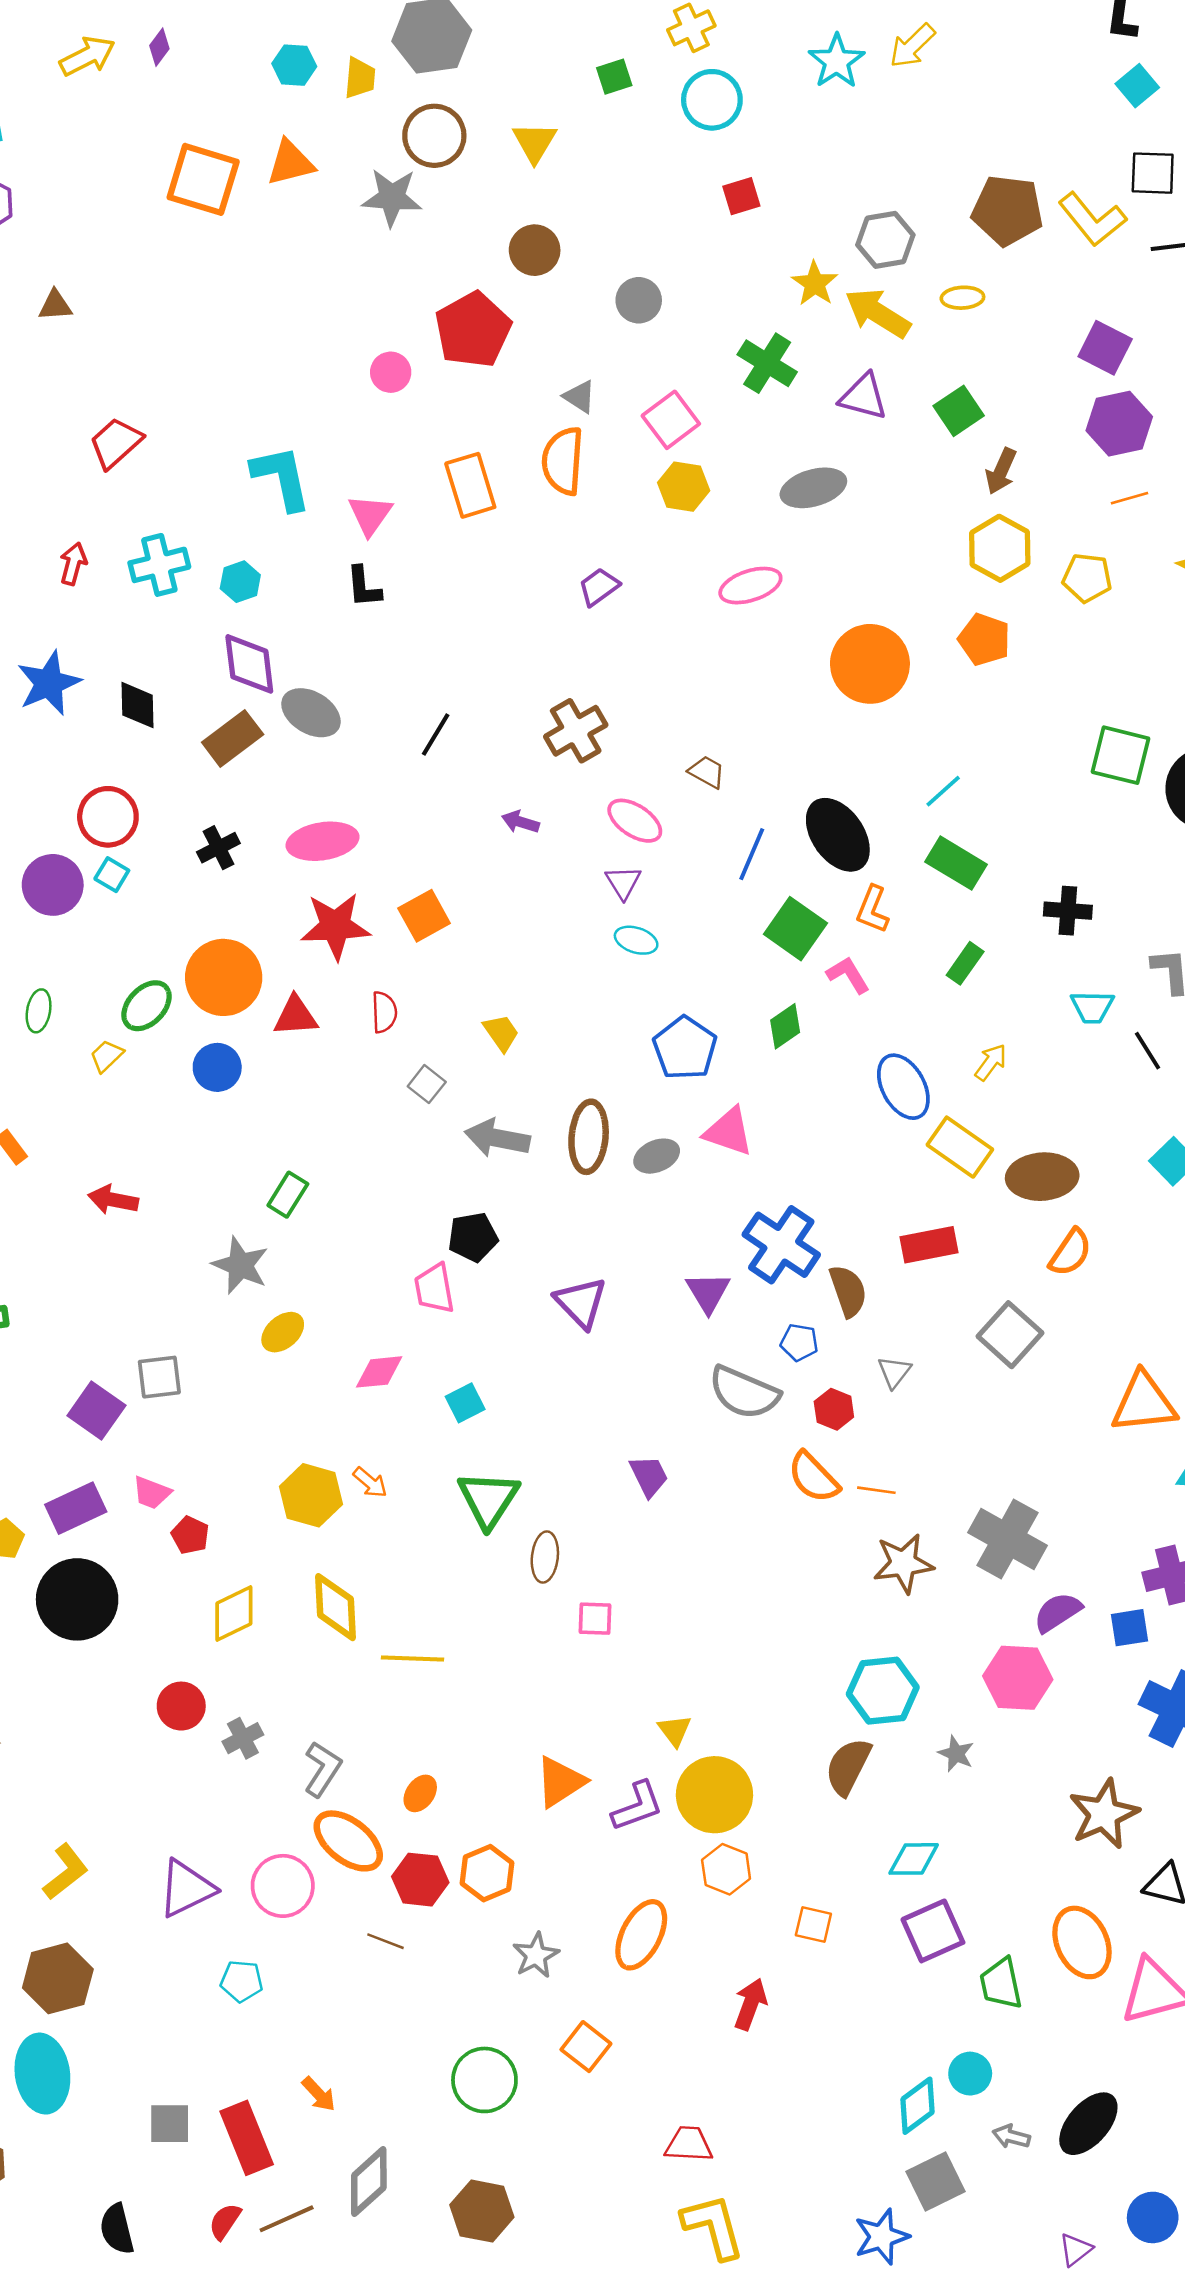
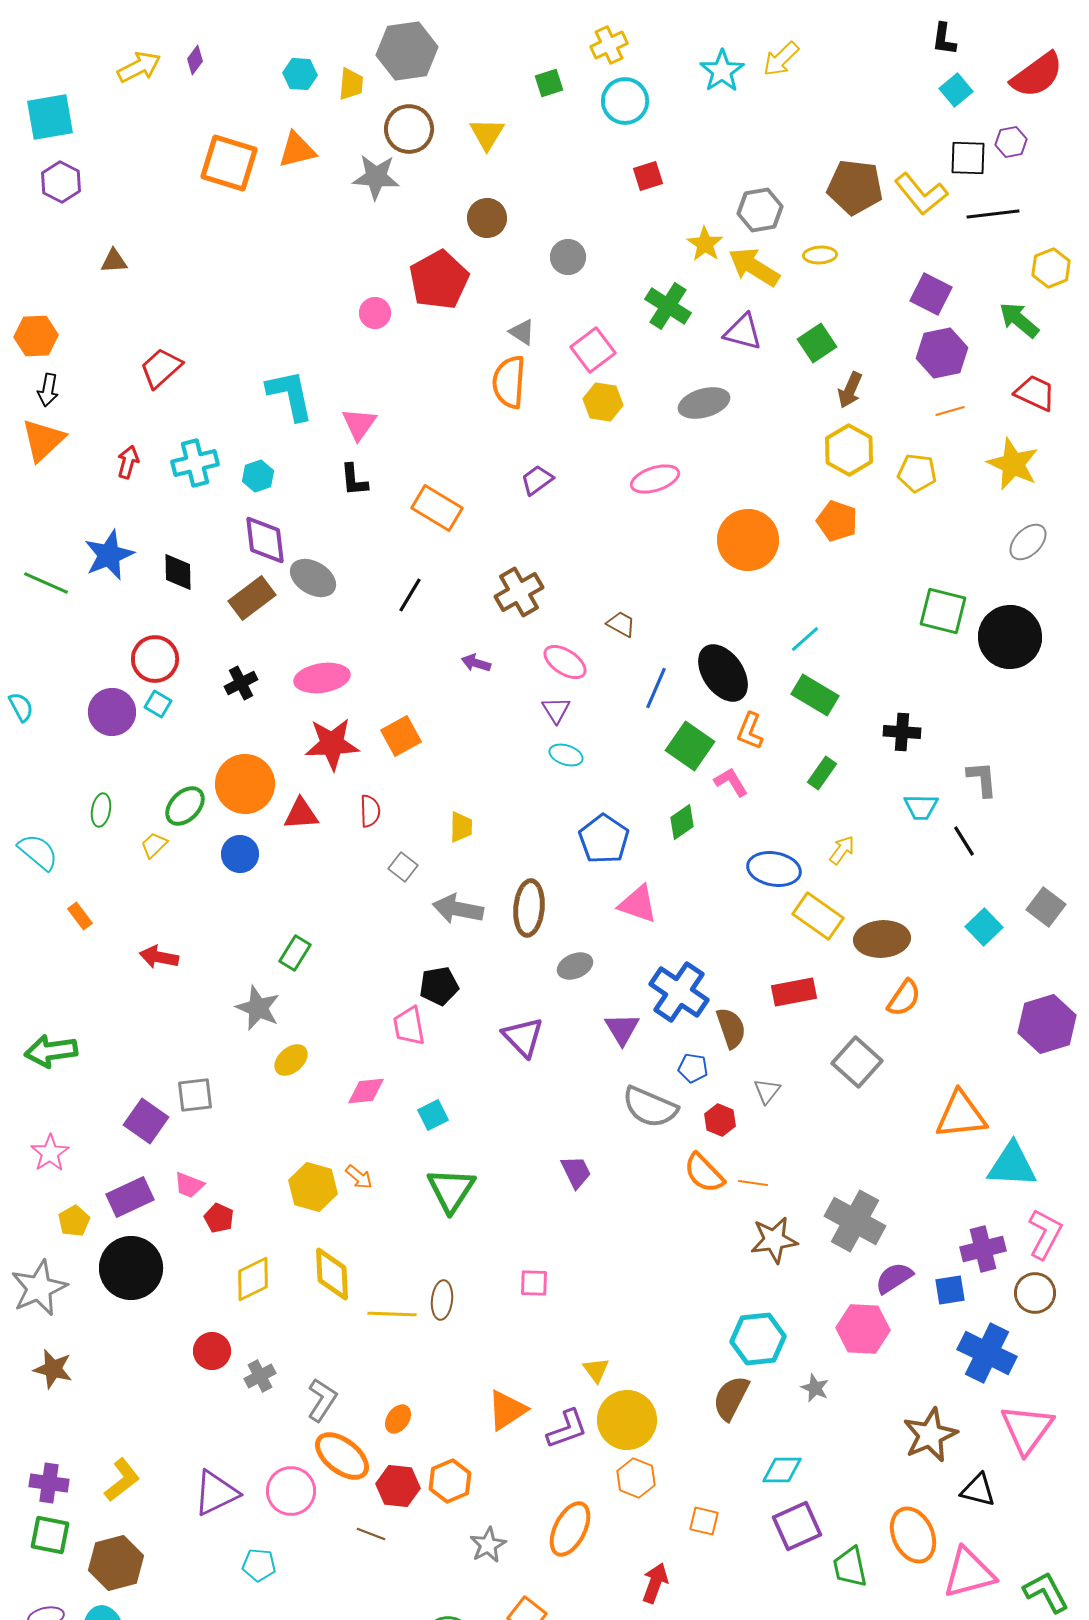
orange rectangle: (470, 485) -> (437, 508), moved, turned -42
yellow trapezoid: (501, 1033) -> (461, 827), turned 36
blue ellipse: (903, 1087) -> (774, 869), turned -51
gray ellipse: (657, 1156) -> (575, 966), moved
brown ellipse: (545, 1557) -> (442, 1300), moved

